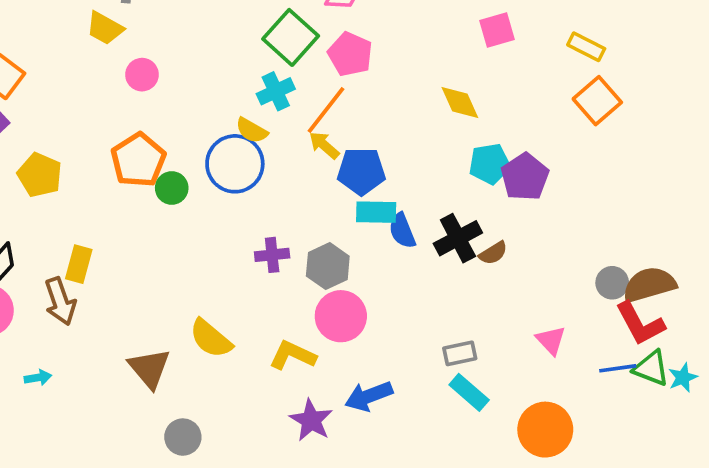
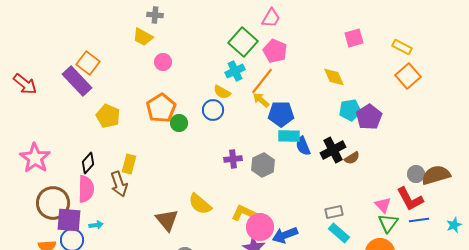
blue circle: (235, 164) -> (213, 110), size x0.7
pink circle: (341, 316) -> (260, 227), moved
red L-shape: (640, 324) -> (410, 199), moved
green triangle: (651, 368) -> (388, 223), moved, turned 45
cyan arrow: (38, 378) -> (96, 225), moved

